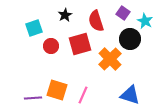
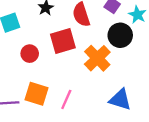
red circle: (51, 46) -> (30, 54), moved

